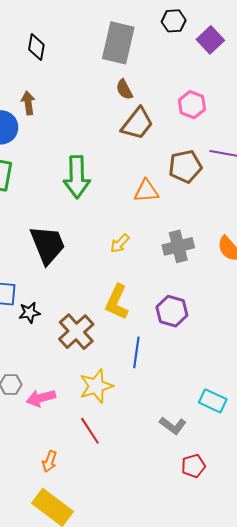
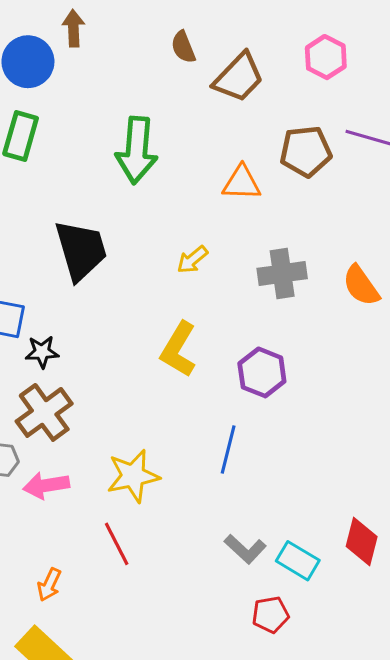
brown semicircle: (124, 89) -> (183, 47), moved
brown cross: (76, 332) -> (44, 412), moved
blue line: (136, 352) -> (228, 449), moved
cyan rectangle: (213, 401) -> (298, 561), moved

